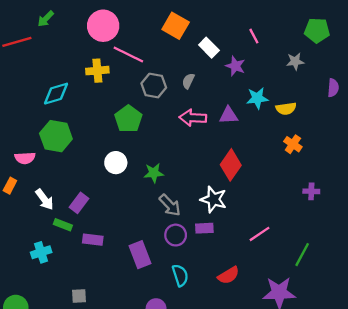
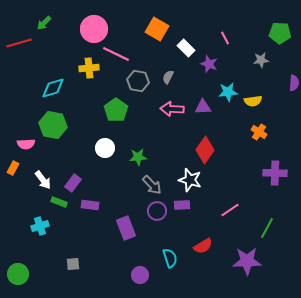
purple cross: (311, 191) -> (275, 173), size x1.6
purple rectangle: (93, 240) -> (90, 205), moved
cyan semicircle: (180, 275) -> (170, 258), moved

